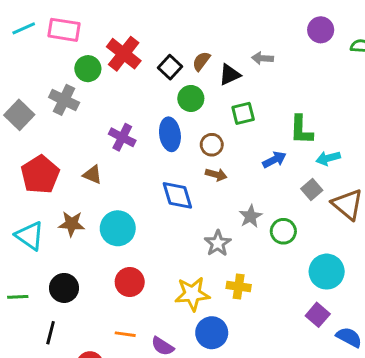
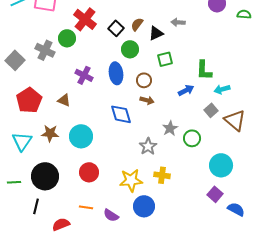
green circle: (88, 69) -> (67, 38), moved
cyan triangle: (30, 236) -> (22, 141), turned 30
black circle: (64, 288) -> (45, 176), size x1.4

